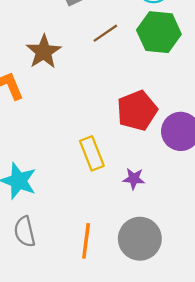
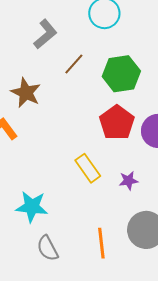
green hexagon: (159, 32) -> (121, 74), moved

